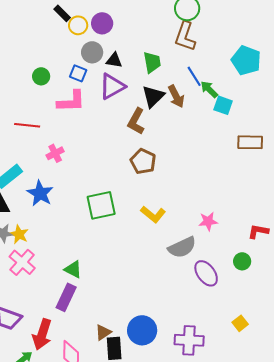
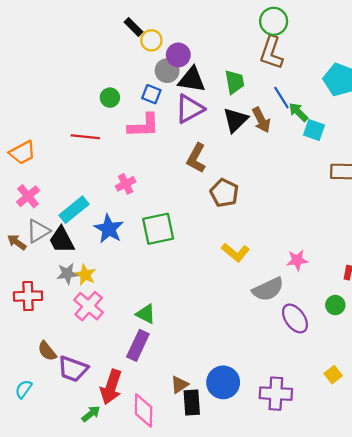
purple circle: (102, 23) -> (178, 55), moved
black triangle: (114, 60) -> (192, 80), size x1.5
brown L-shape: (136, 121) -> (196, 158), moved
red line: (27, 125) -> (85, 137), moved
green square: (101, 205) -> (158, 229), moved

